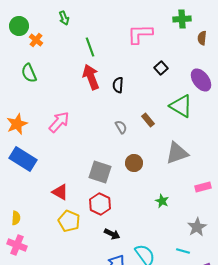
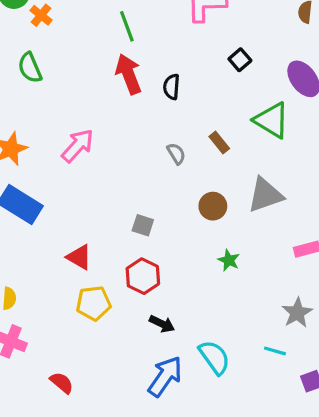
brown circle: (134, 163) -> (213, 206), moved
gray square: (100, 172) -> (143, 225), size x0.6
green star: (162, 201) -> (229, 260), moved
yellow pentagon: (69, 221) -> (94, 303), turned -30

